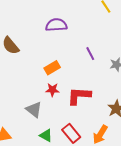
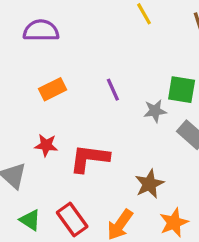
purple semicircle: (56, 25) -> (41, 31), moved
orange rectangle: (52, 68) -> (53, 89), moved

